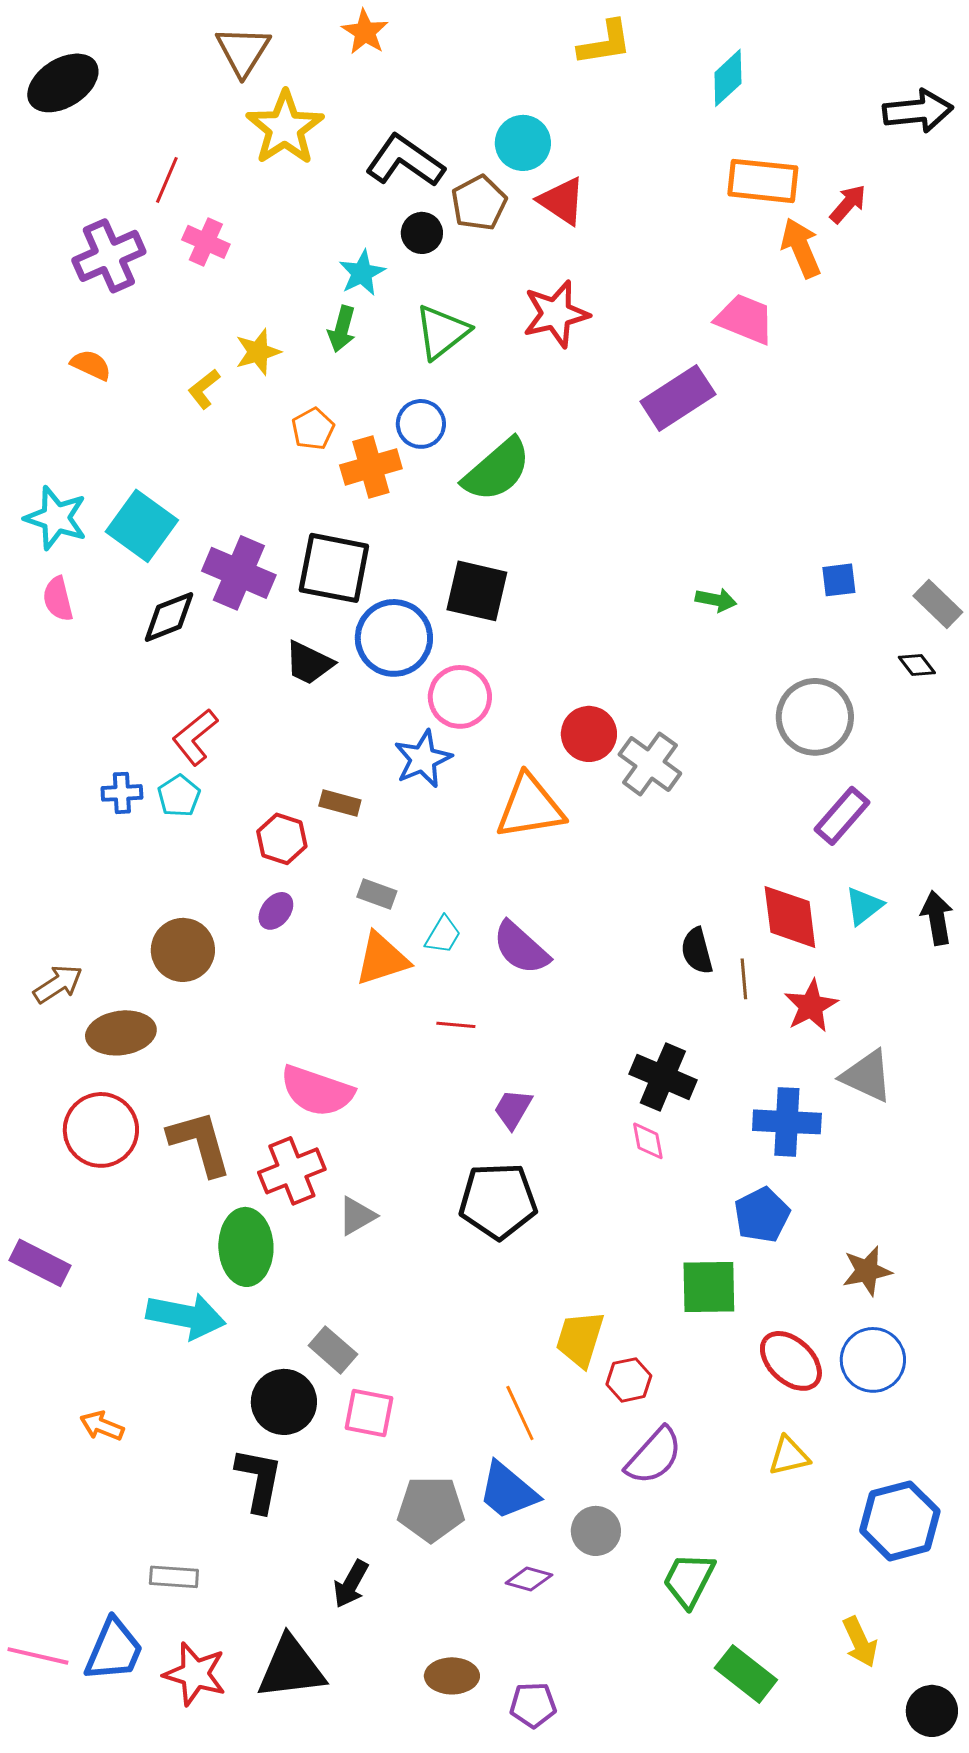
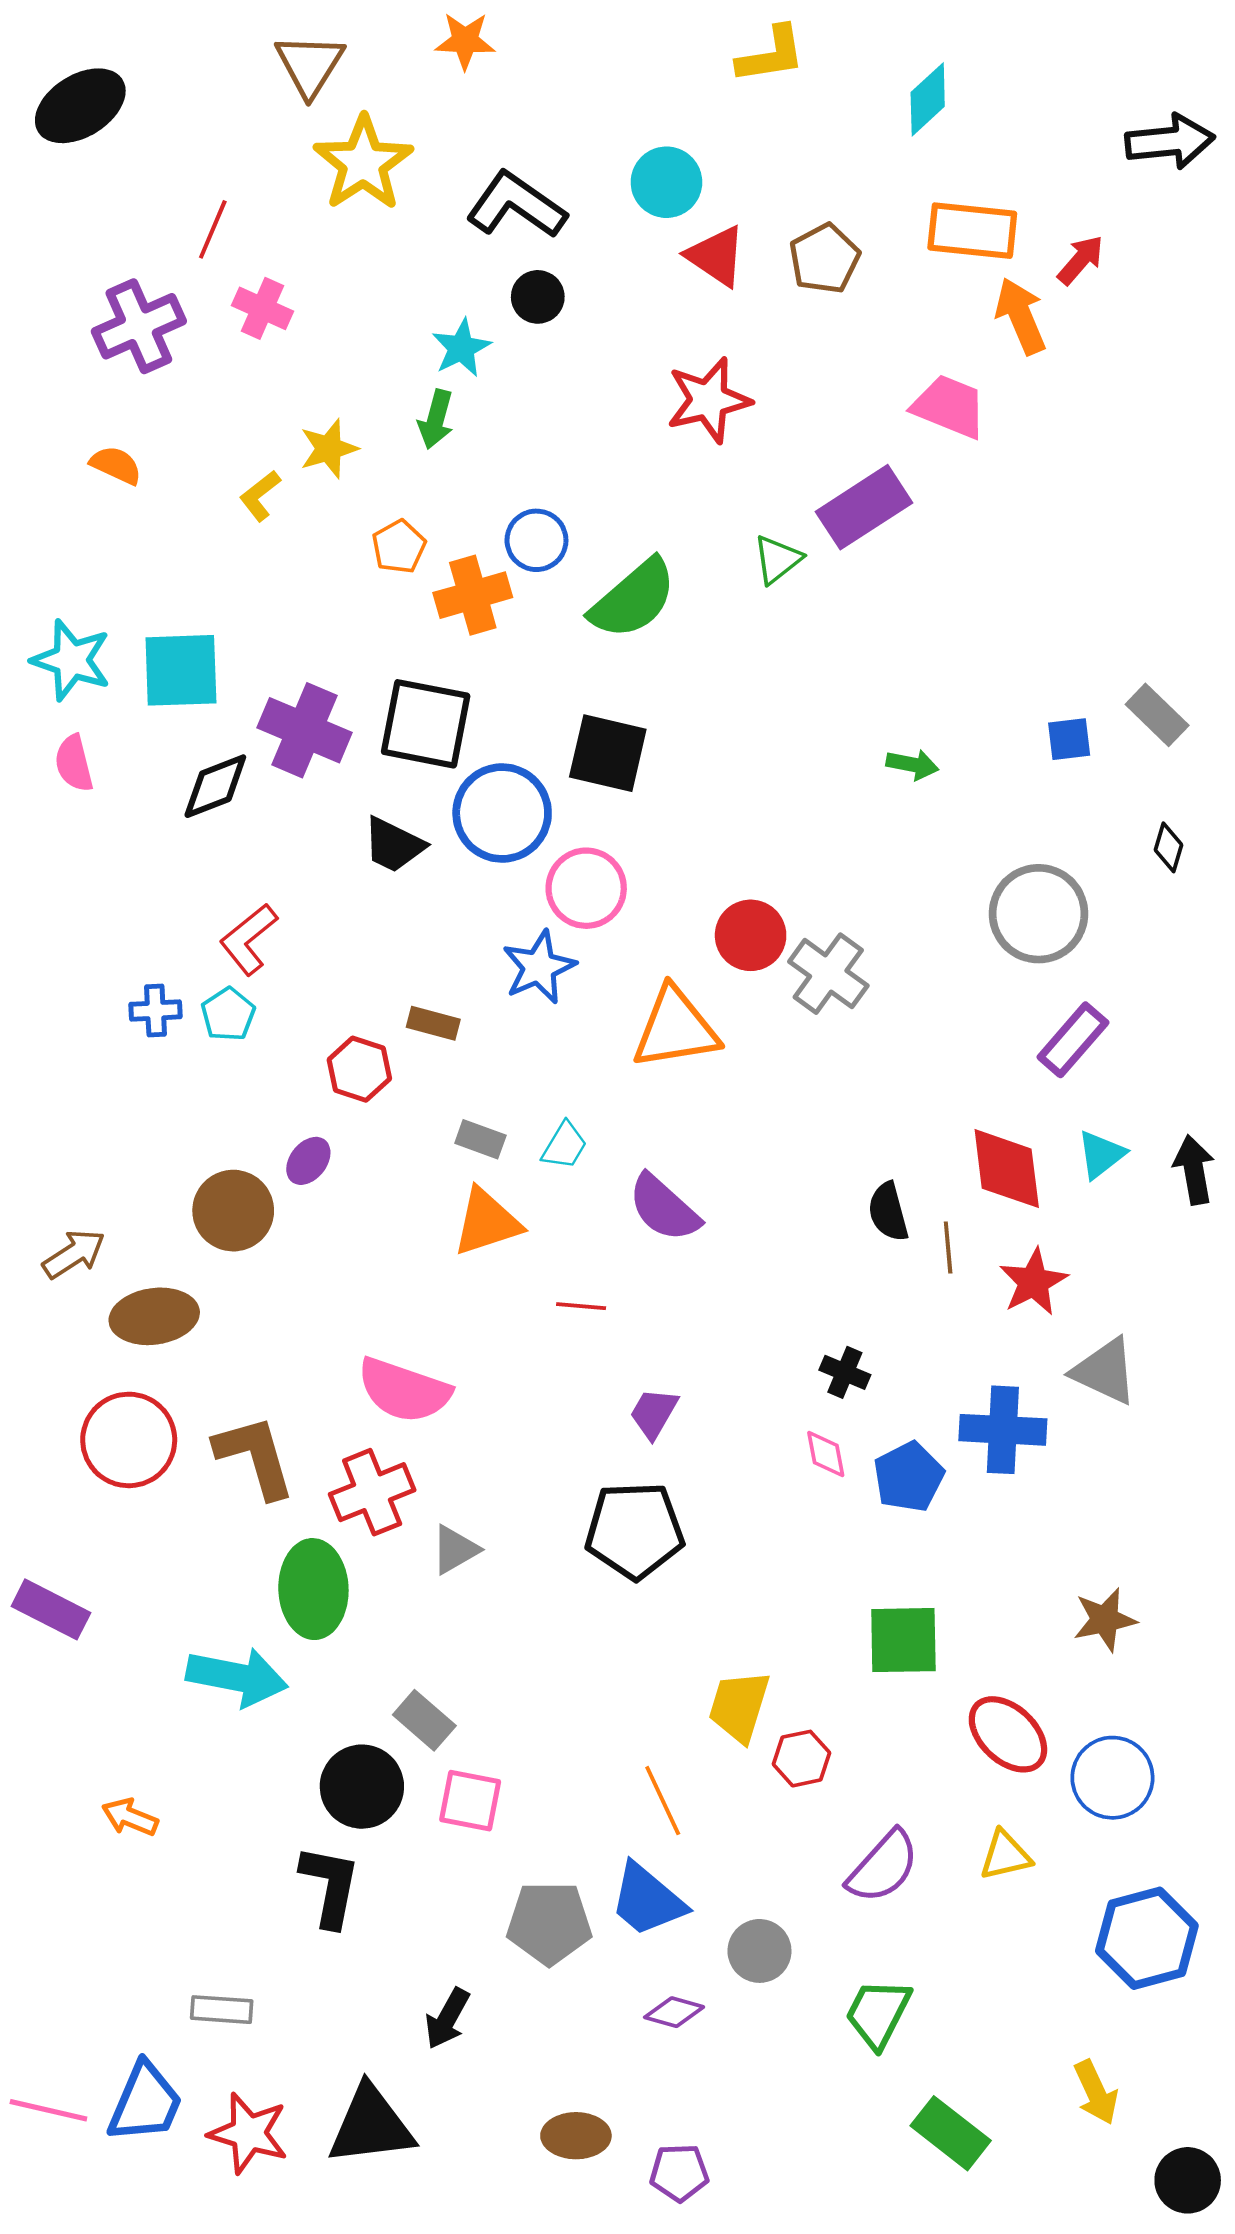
orange star: (365, 32) -> (465, 41), turned -30
brown pentagon: (479, 203) -> (824, 259), moved
green triangle: (442, 332) -> (777, 559), moved, size x0.7
cyan square: (142, 526) -> (181, 670), turned -38
gray rectangle: (938, 604) -> (1157, 715), moved
black diamond: (917, 665) -> (1169, 847), turned 54
purple ellipse: (276, 911) -> (308, 1161), moved
cyan trapezoid: (443, 935) -> (565, 1146), moved
black cross: (663, 1077) -> (845, 1372), size x0.6
blue pentagon: (762, 1215) -> (909, 1477), moved
blue circle: (873, 1360) -> (1112, 1778), moved
purple semicircle: (654, 1456) -> (883, 1867), moved

